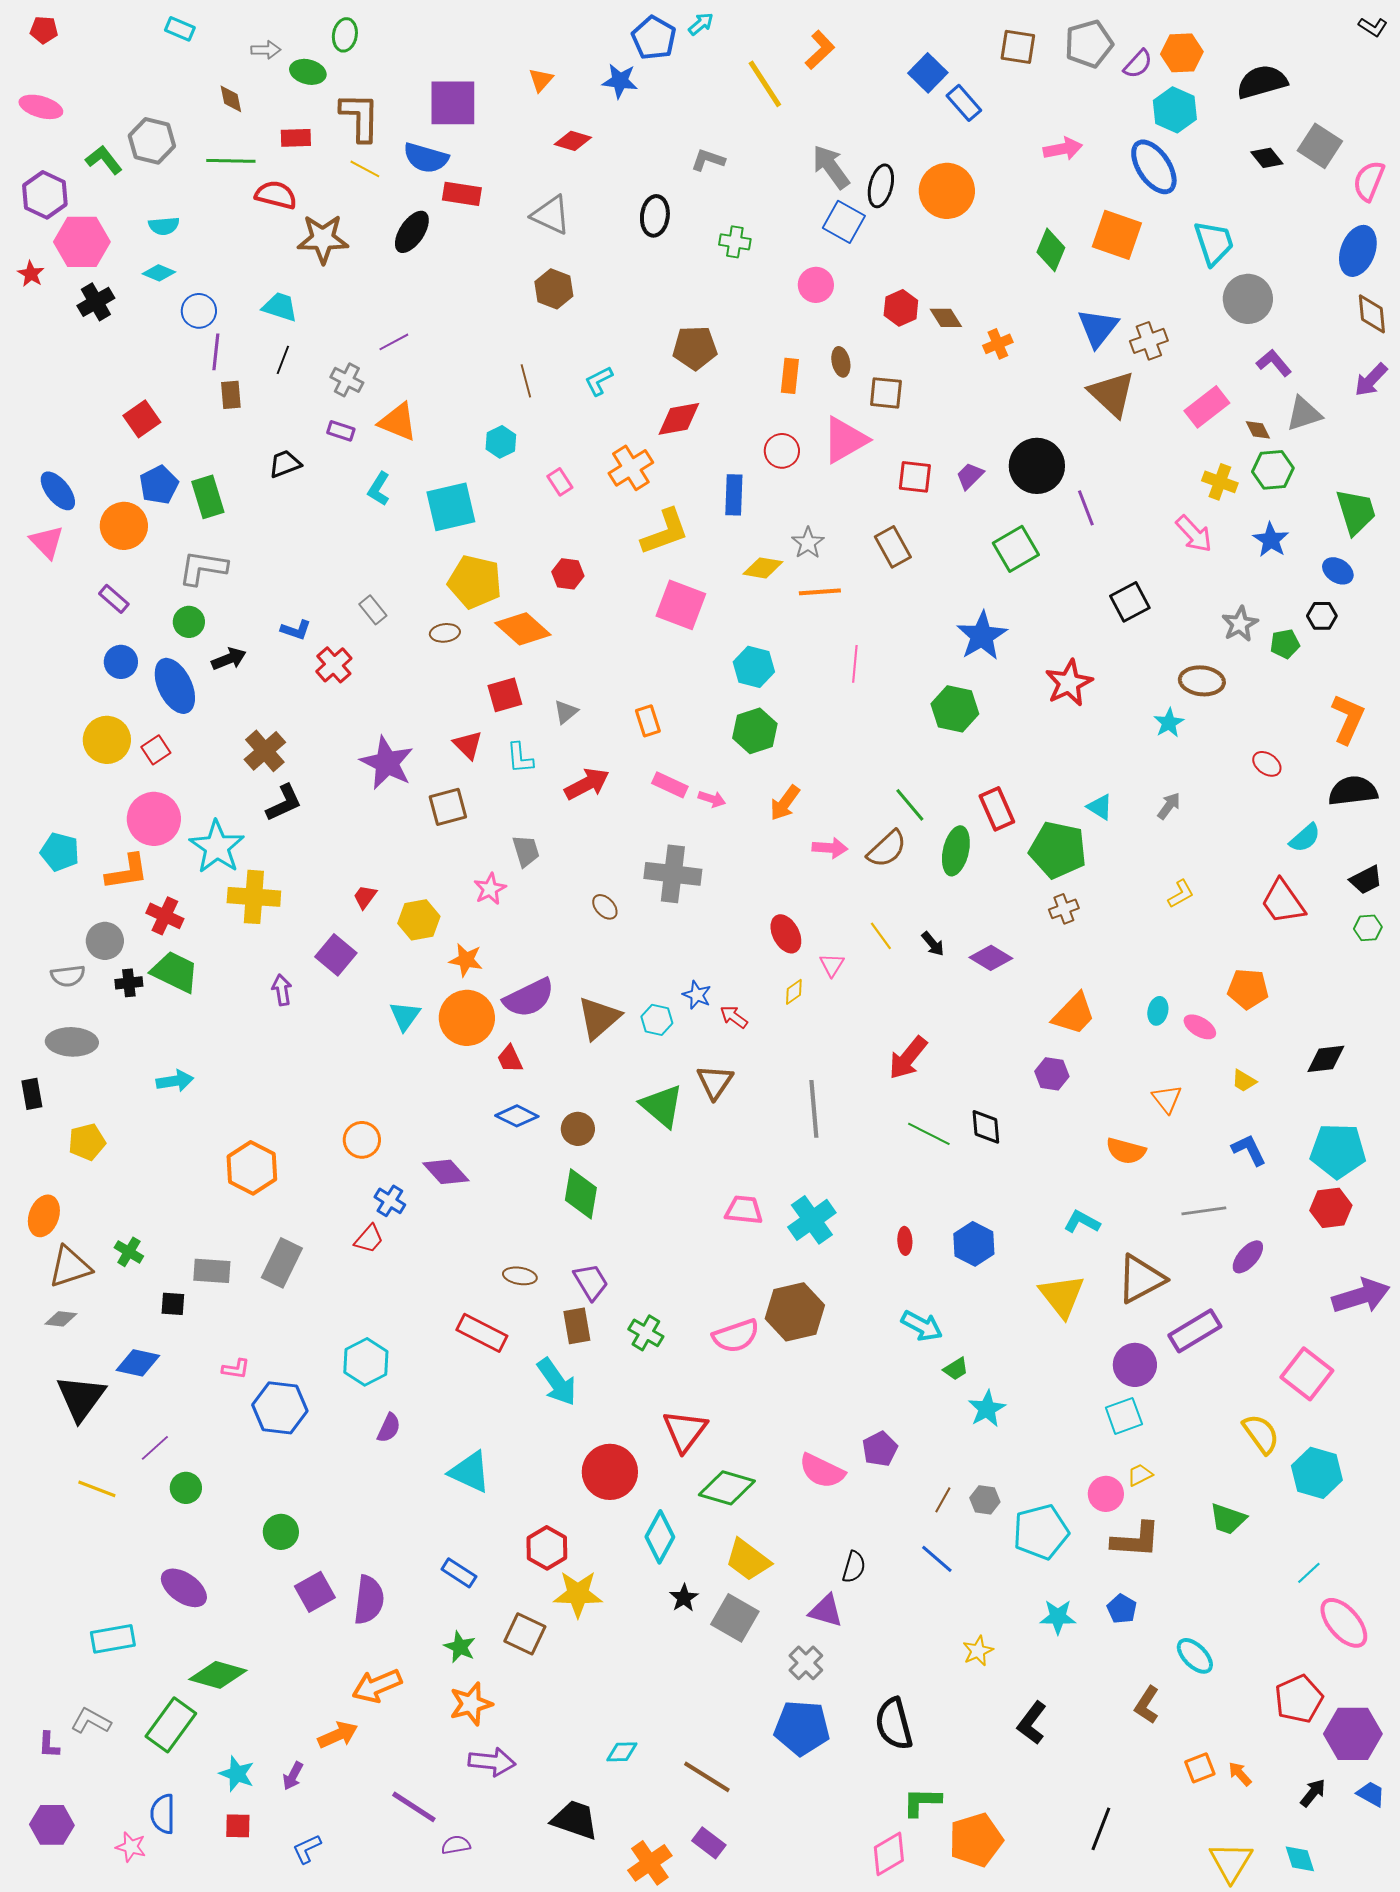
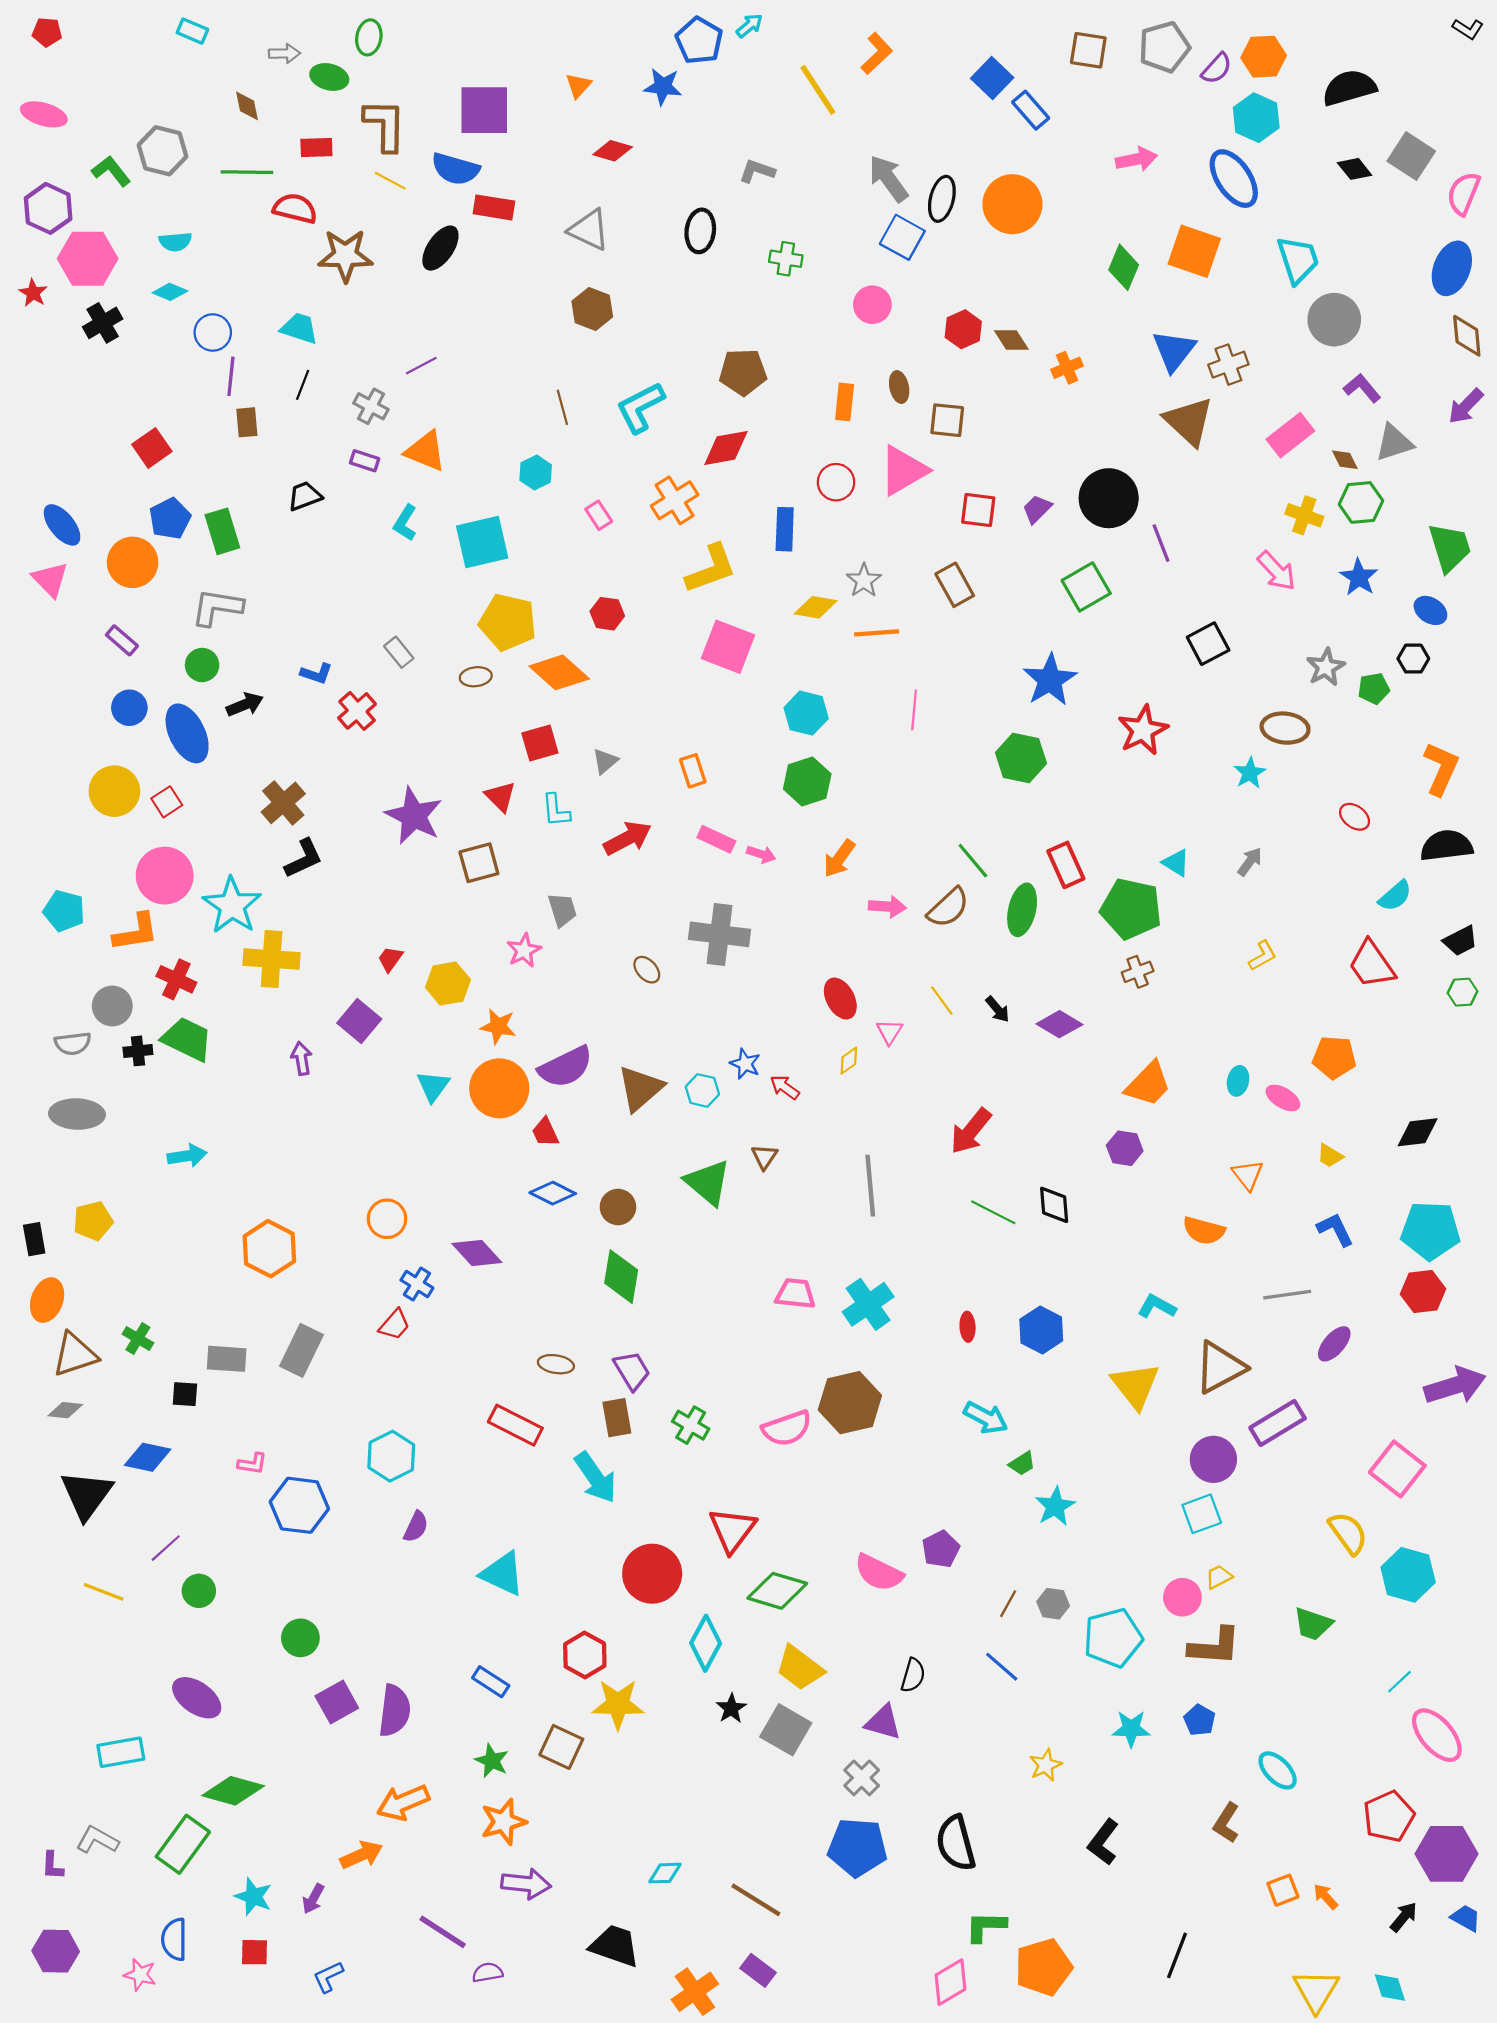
cyan L-shape: (599, 381) -> (640, 407), size x1.6
brown triangle: (715, 1082) -> (764, 1157), size x0.7
black rectangle: (32, 1094) -> (34, 1239), moved

